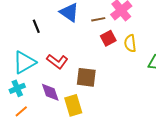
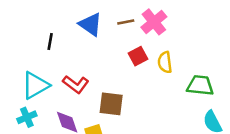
brown line: (98, 19) -> (126, 22), moved
black line: (36, 26) -> (50, 42), turned 32

